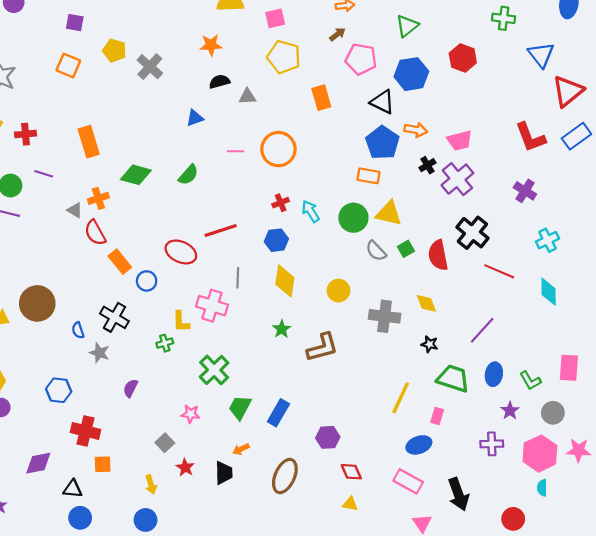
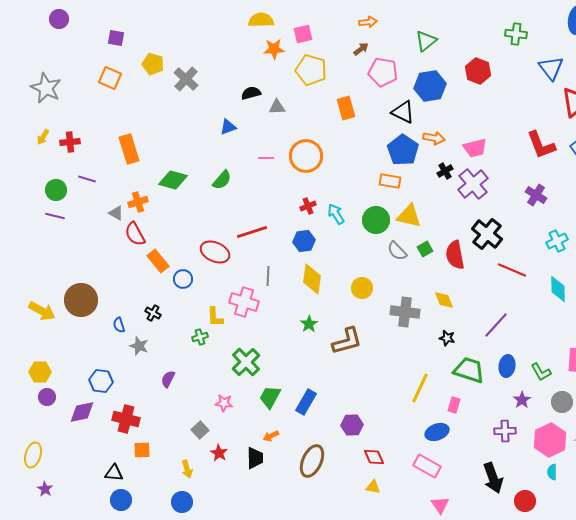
orange star: (211, 45) -> (274, 49), moved
black cross: (114, 317) -> (153, 313), size x0.6
purple diamond: (38, 463) -> (82, 412), moved
black arrow: (459, 494) -> (493, 478), moved

